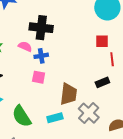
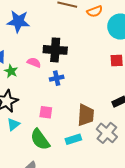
pink semicircle: (25, 47) -> (34, 62), moved
pink square: (39, 77) -> (46, 112), moved

